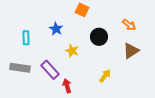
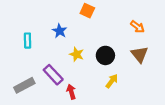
black circle: (99, 37) -> (105, 55), moved
brown triangle: (131, 51) -> (140, 54), turned -36
gray rectangle: (20, 68) -> (24, 85), moved, turned -36

